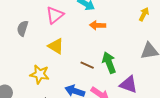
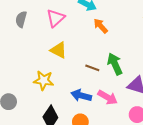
orange arrow: (98, 25) -> (101, 26), turned 49
gray semicircle: (23, 28) -> (21, 19), moved

